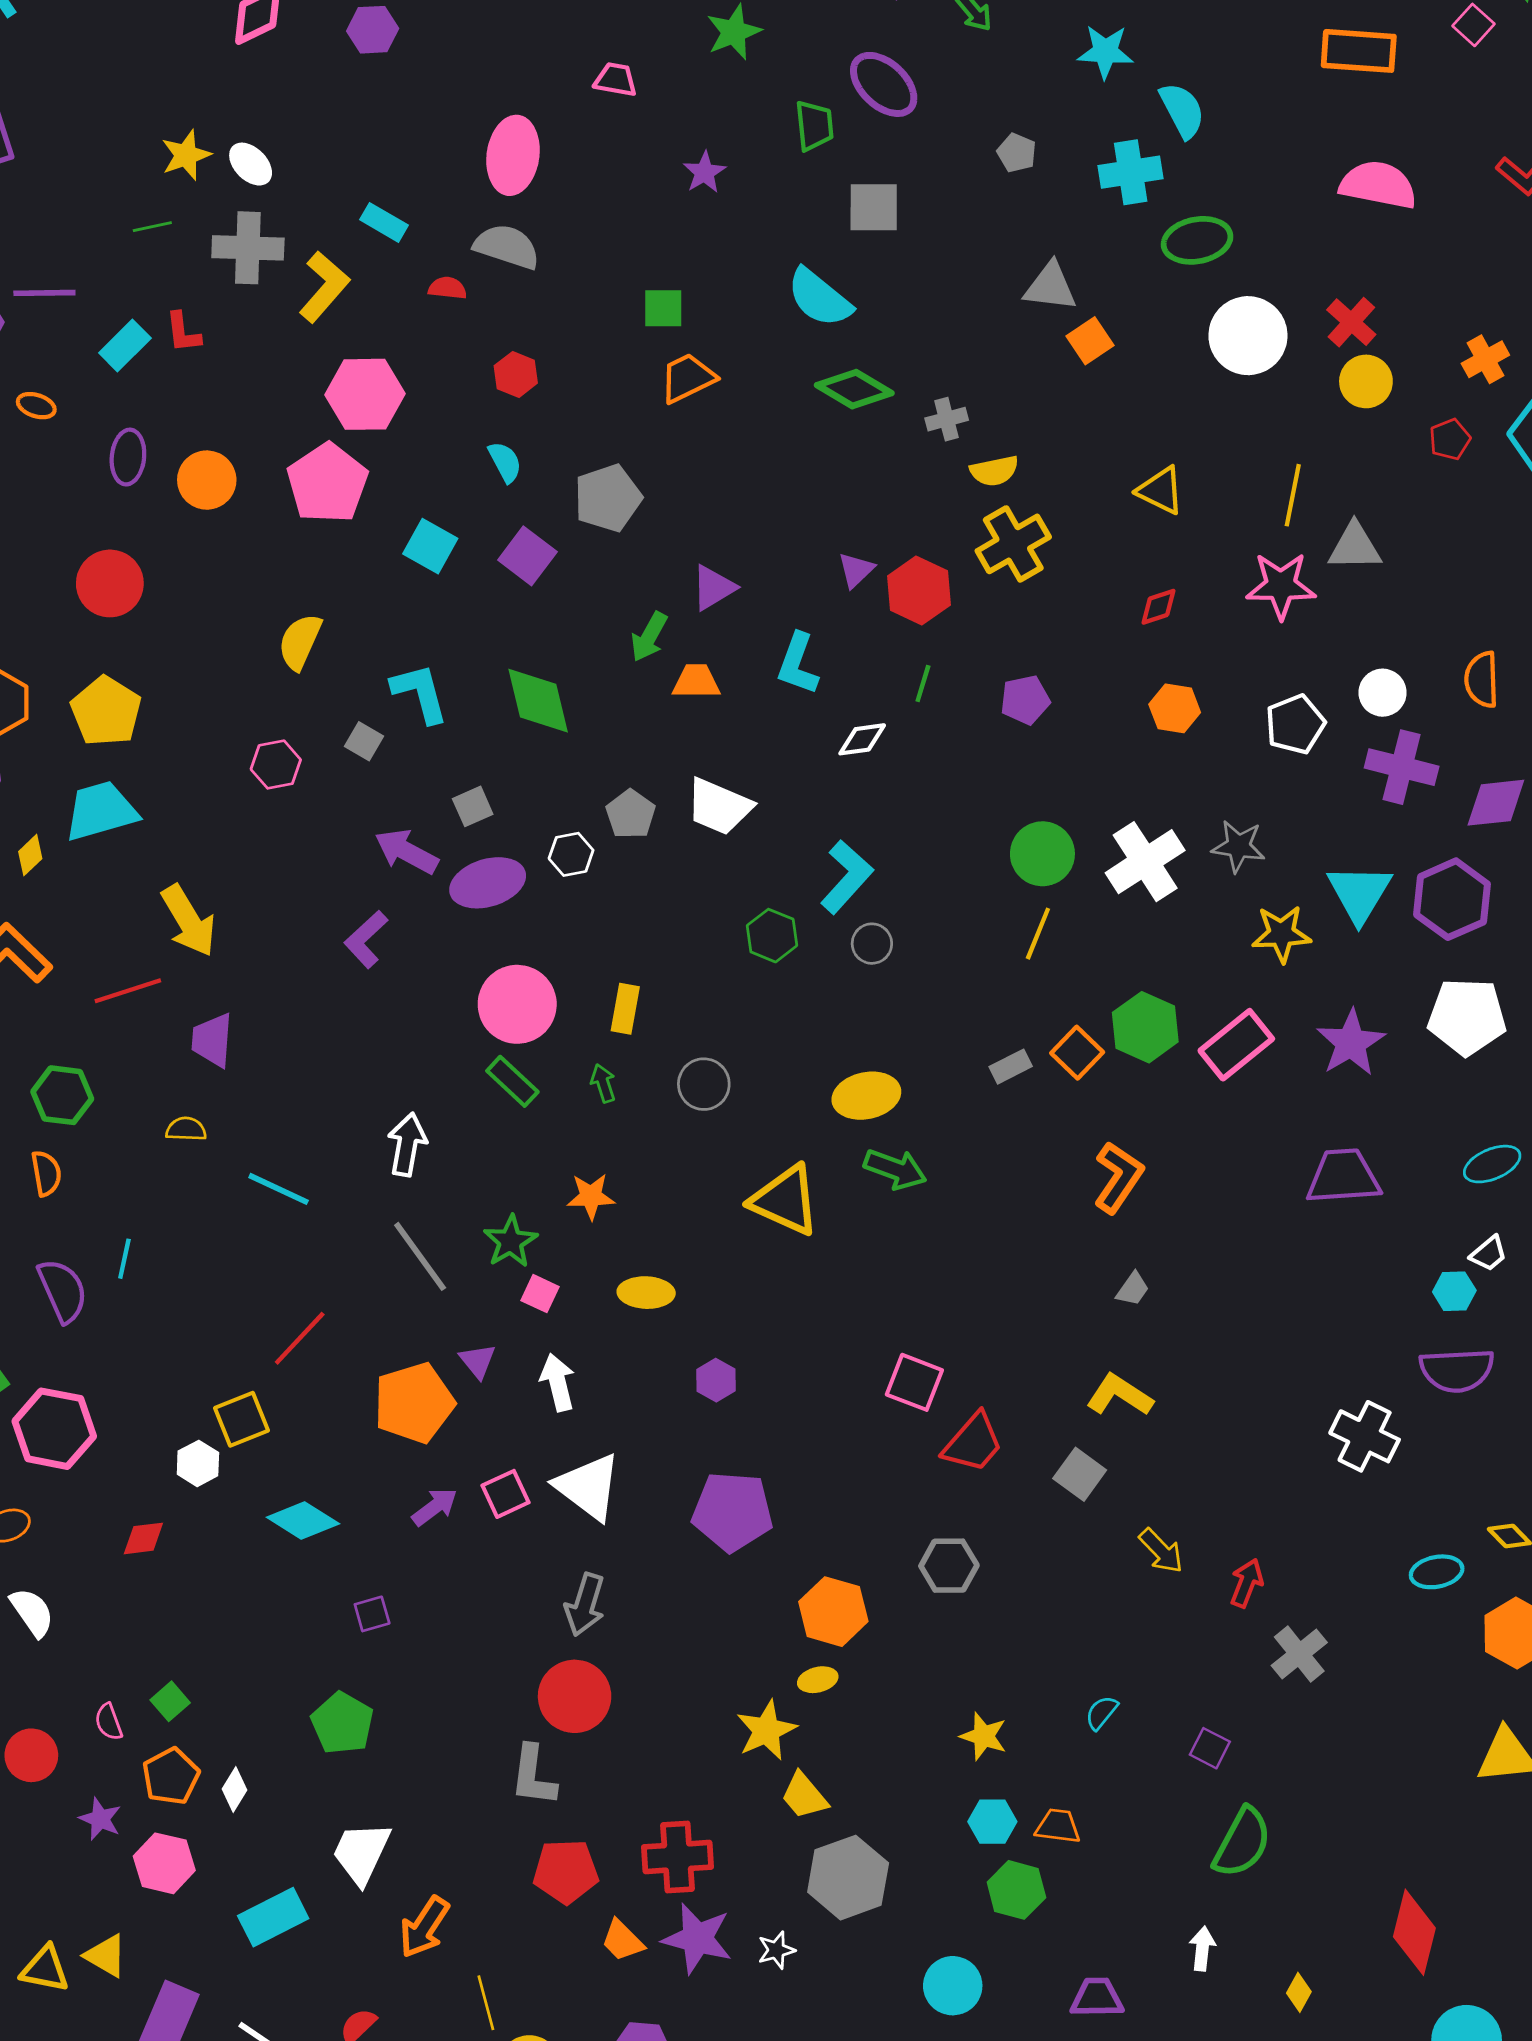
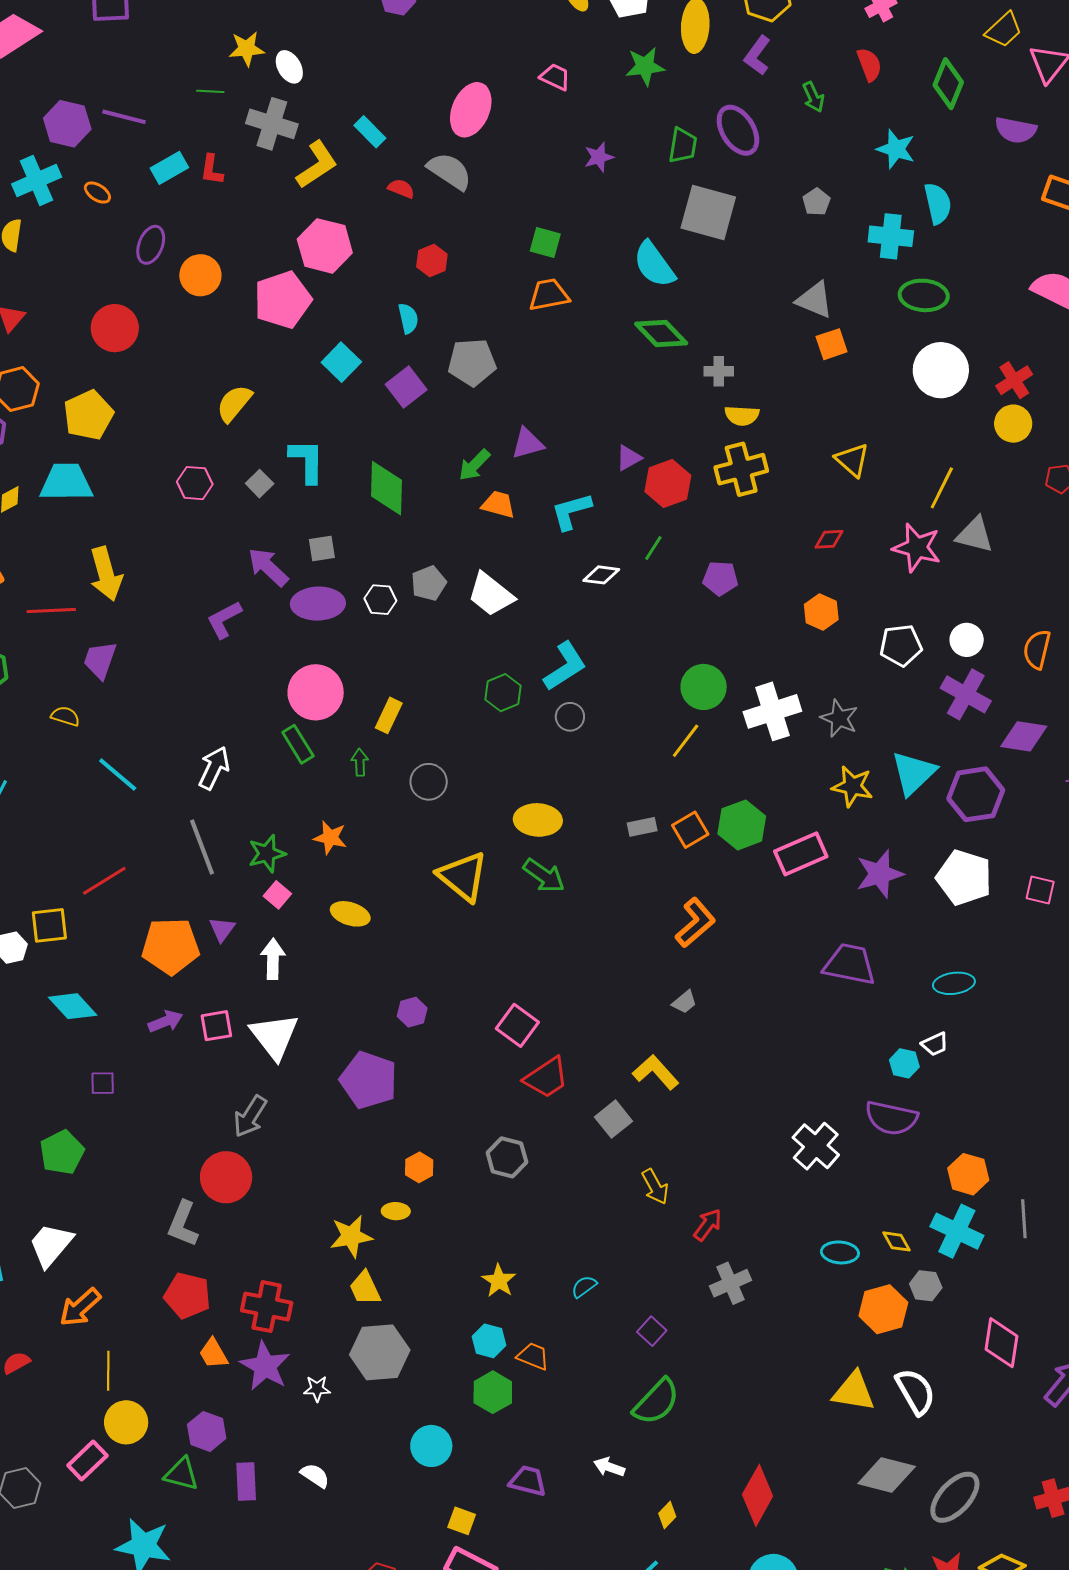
gray square: (874, 207) -> (708, 212), size x1.4
cyan L-shape: (798, 664) -> (571, 511), turned 39
purple hexagon: (716, 1380) -> (412, 1012), moved
orange hexagon: (833, 1612) -> (419, 1167), size x0.6
white arrow: (1202, 1949) -> (609, 1467), turned -92

